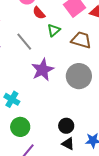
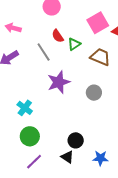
red semicircle: (39, 13) -> (58, 36), moved
gray circle: (79, 76) -> (94, 93), size x0.6
black triangle: (68, 144) -> (67, 157), moved

